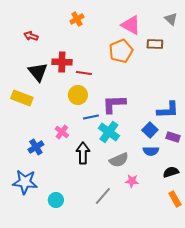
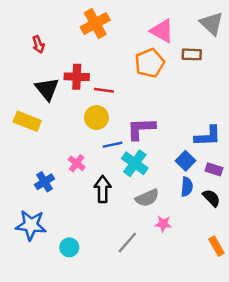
orange cross: (77, 19) -> (95, 24), size x1.6
gray triangle: (171, 19) -> (211, 24), size x1.5
red arrow: (31, 36) -> (38, 45), turned -128
blue semicircle: (151, 151) -> (187, 187), turned -84
black semicircle: (171, 172) -> (211, 198), moved, turned 63

